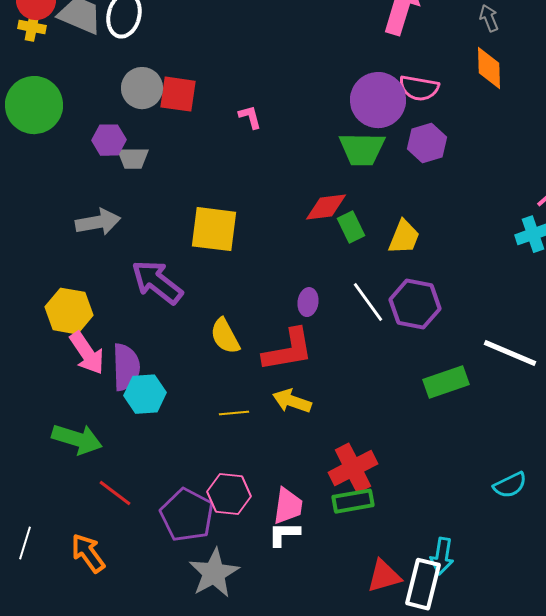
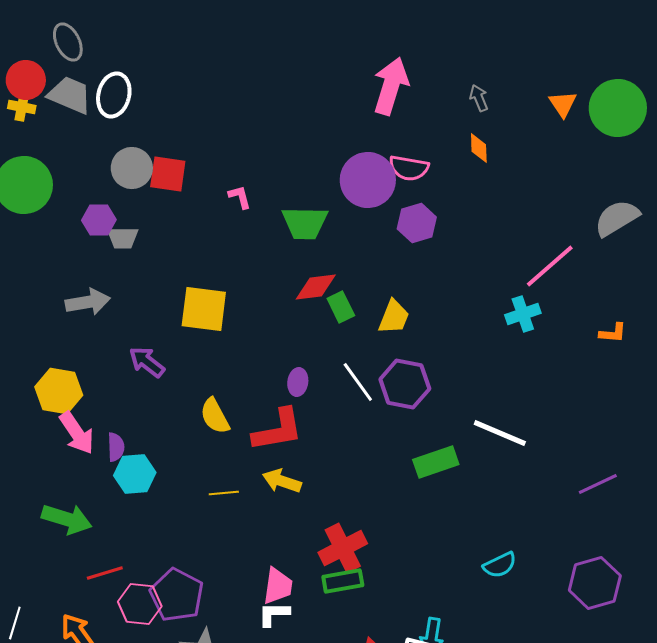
orange diamond: (489, 68) -> (479, 148), size x0.7
green trapezoid: (362, 149) -> (305, 223), moved
purple arrow: (157, 282) -> (147, 362), size x0.7
purple semicircle: (126, 367) -> (116, 447), size x0.6
red line: (115, 493) -> (105, 573), turned -54
pink hexagon: (229, 494) -> (140, 604), moved

